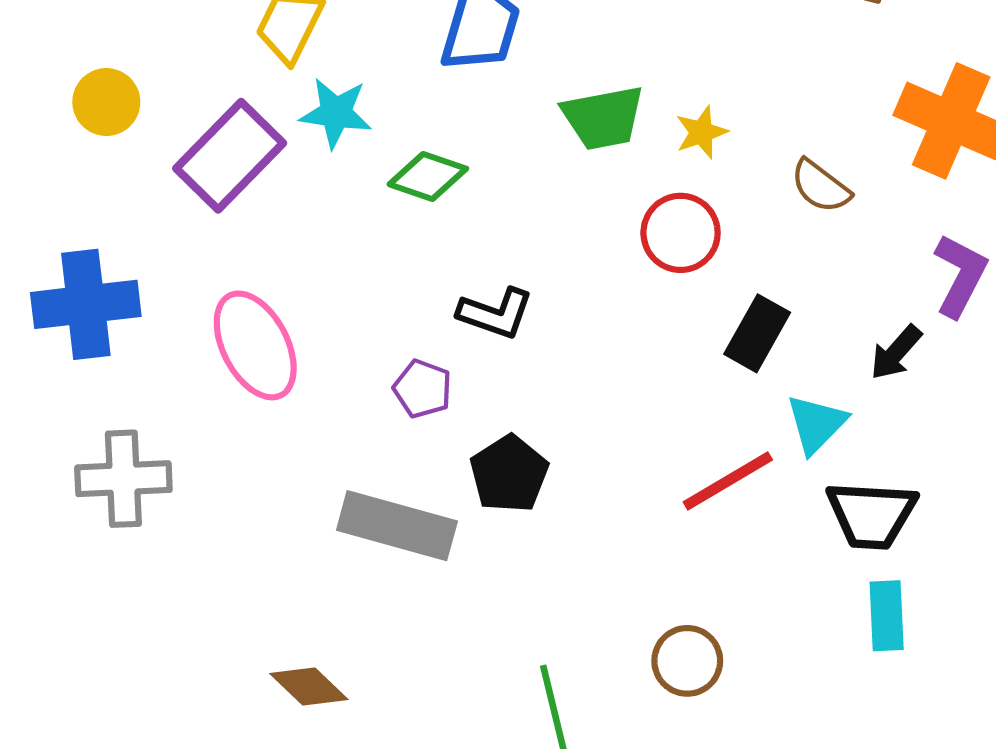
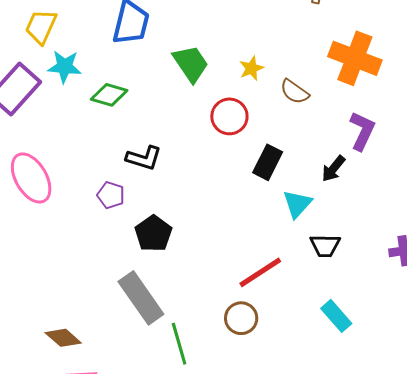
green trapezoid: (603, 118) -> (191, 64), turned -111
yellow star: (701, 132) -> (251, 68), moved
red line: (728, 481) -> (260, 272), moved
black trapezoid: (871, 515) -> (325, 246), size x0.7
gray rectangle: (397, 526) -> (141, 298), moved, turned 42
cyan rectangle: (887, 616) -> (336, 316), moved, turned -36

